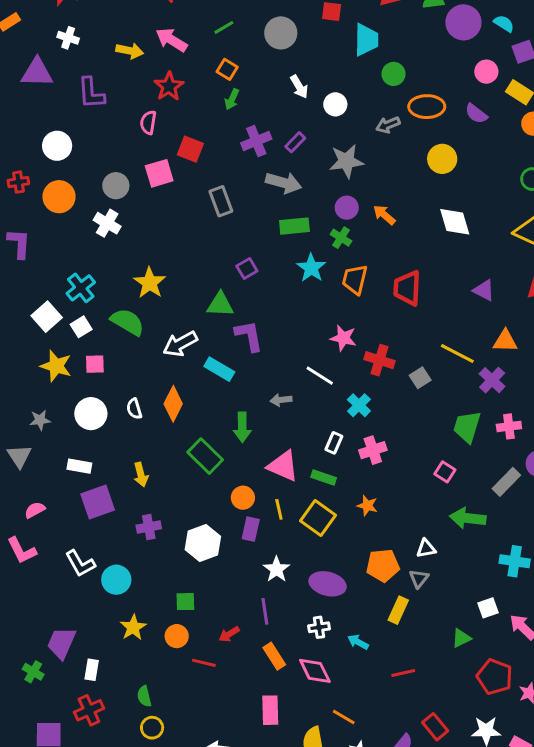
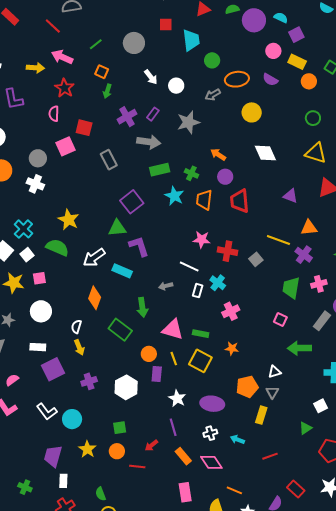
purple circle: (347, 208) -> (225, 177), moved
purple square: (247, 268) -> (132, 202), size x1.6
white semicircle: (134, 409) -> (76, 327), moved, turned 40
white rectangle: (334, 443) -> (198, 291), moved
purple trapezoid: (61, 643) -> (53, 456), moved

